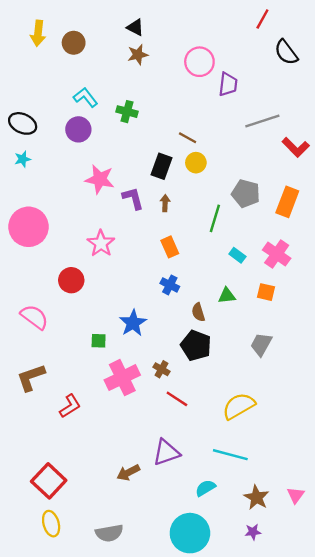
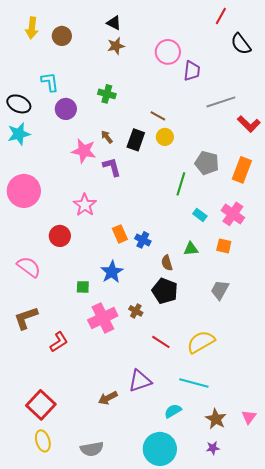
cyan L-shape: (85, 97) -> (50, 82), moved, turned 30
cyan star: (23, 159) -> (19, 134), size x1.6
brown arrow: (165, 203) -> (107, 137), moved, turned -40
orange rectangle: (170, 247) -> (120, 234), moved
red line: (177, 399) -> (161, 342), moved

